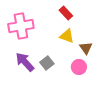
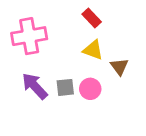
gray square: (47, 63) -> (65, 87), turned 32
pink circle: (79, 67) -> (90, 89), moved

